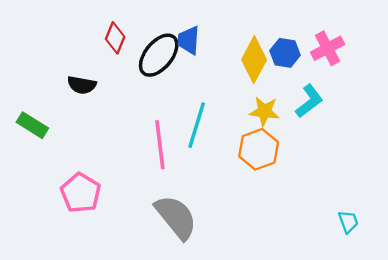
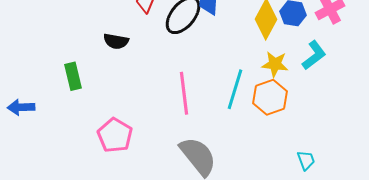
green rectangle: (32, 125) -> (73, 76), turned 44
cyan line: (197, 125) -> (235, 89), moved
cyan trapezoid: (348, 222) -> (306, 160), moved

